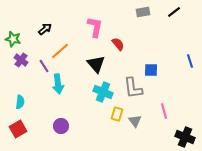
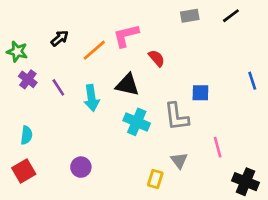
pink L-shape: (95, 27) -> (126, 36), turned -115
orange line: (60, 51) -> (94, 50), moved
black triangle: (96, 64) -> (127, 85), turned -36
cyan arrow: (58, 84) -> (92, 98), moved
yellow rectangle: (117, 114) -> (155, 179), moved

